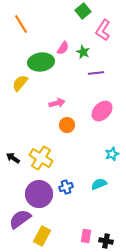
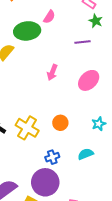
green star: (83, 52) -> (96, 21), moved
pink arrow: (57, 103) -> (52, 72), moved, turned 126
orange circle: (67, 125) -> (60, 123), moved
purple circle: (39, 194) -> (45, 182), moved

